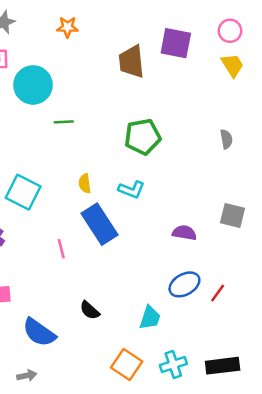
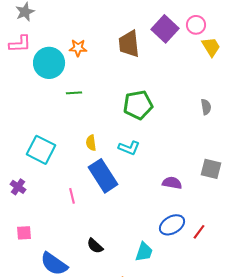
orange star: (67, 27) -> (78, 48), moved
pink circle: (230, 31) -> (196, 25), moved
purple square: (176, 43) -> (165, 29), turned 32

